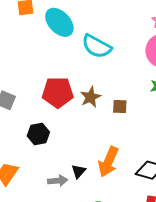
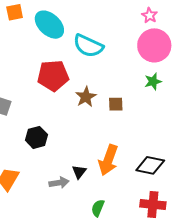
red pentagon: (58, 92) -> (53, 76), moved

